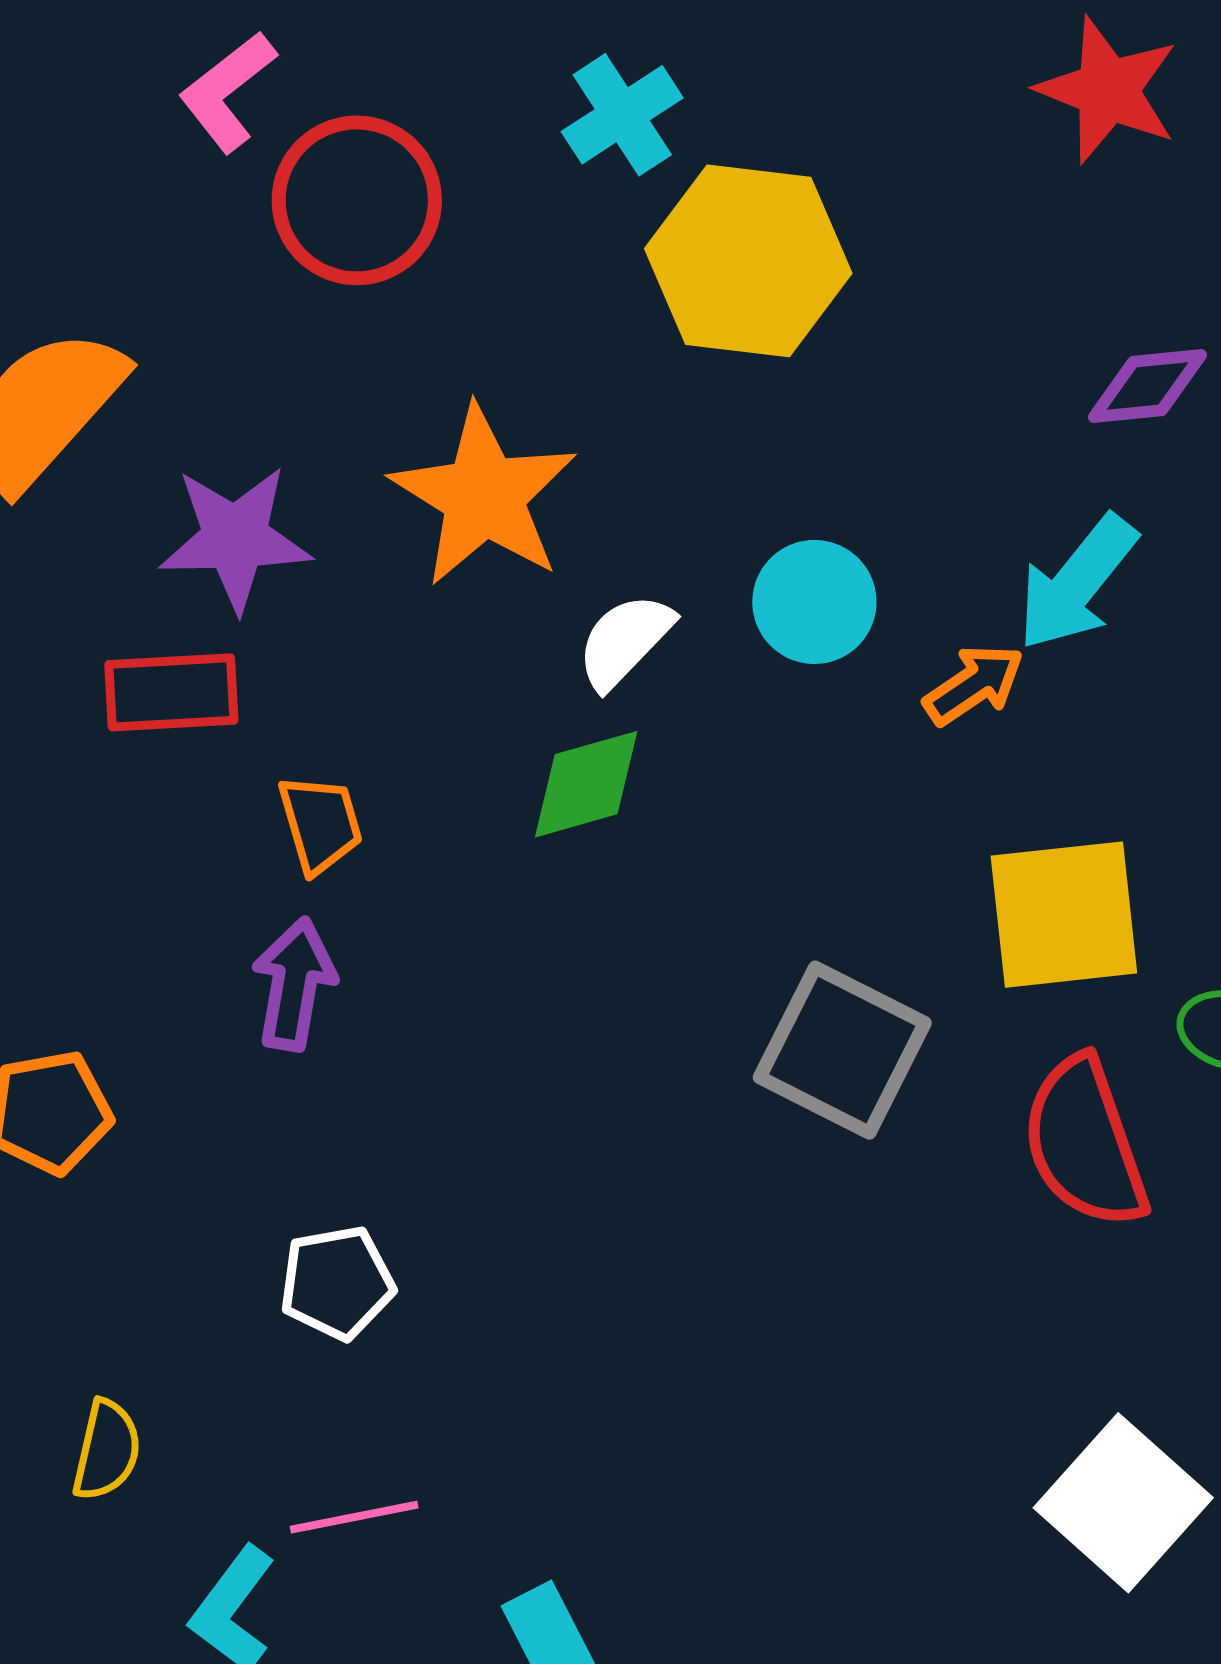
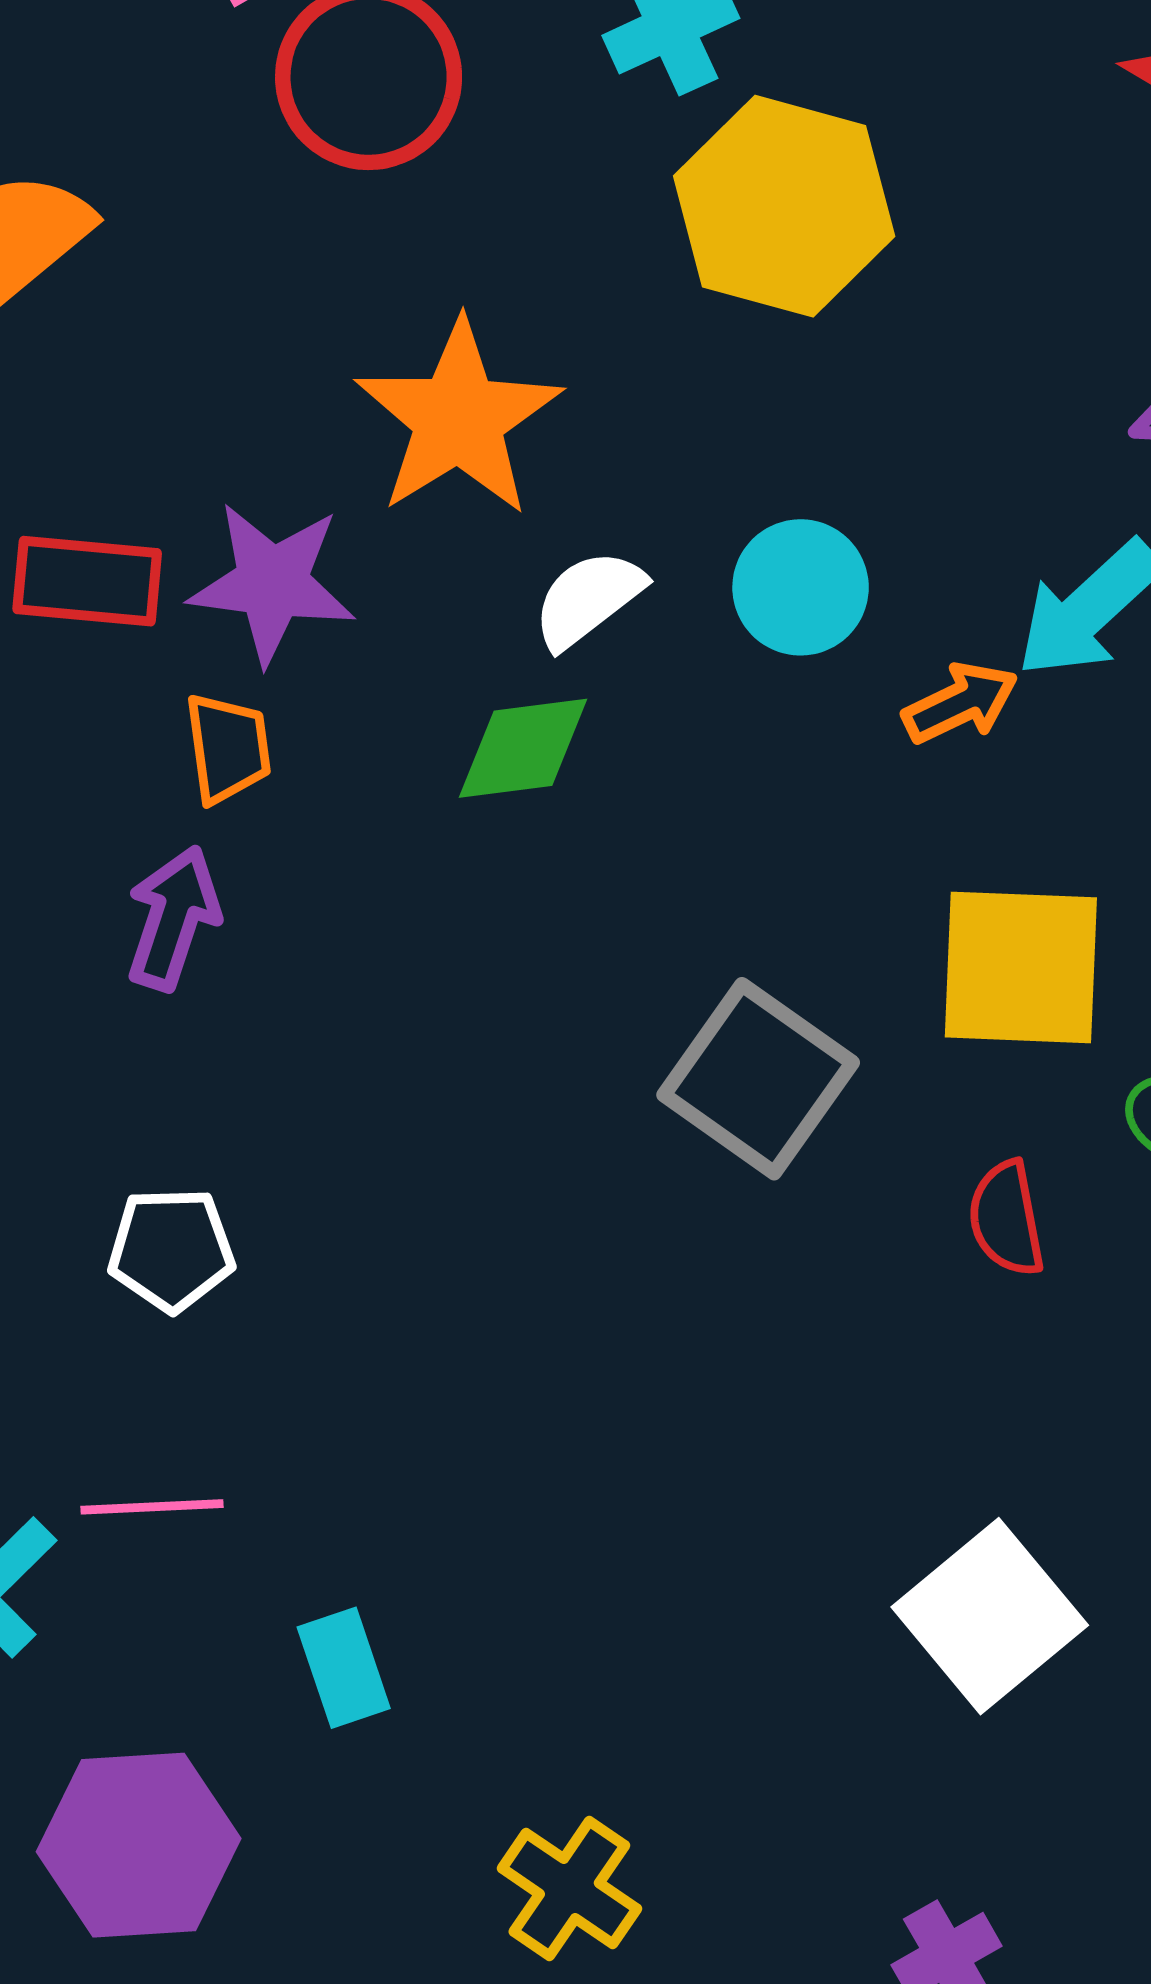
purple star: (235, 538) -> (272, 583), moved
red semicircle: (1085, 1143) -> (1006, 1219), size x0.6

